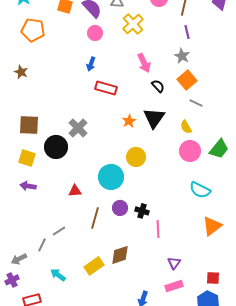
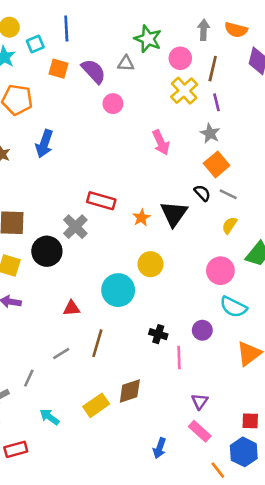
yellow cross: (133, 24) -> (184, 91), moved
pink circle: (95, 33) -> (113, 104), moved
blue arrow: (91, 64) -> (44, 144), moved, size x1.5
black semicircle: (158, 86) -> (202, 193), moved
red rectangle: (106, 88) -> (101, 201), moved
yellow semicircle: (186, 127) -> (229, 225), moved, turned 64
pink circle: (190, 151) -> (220, 271), moved
purple circle: (120, 208) -> (202, 330), moved
gray line: (59, 231) -> (61, 354), moved
pink rectangle: (174, 286) -> (200, 431), turned 60

